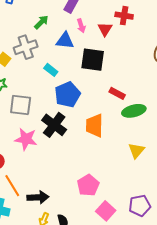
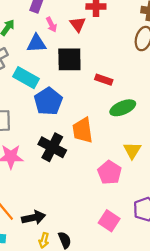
cyan rectangle: (51, 70) -> (26, 78), size x1.6
red rectangle: (117, 93) -> (104, 80), moved
black cross: (54, 125) -> (52, 147), moved
pink pentagon: (88, 185) -> (110, 173), moved

